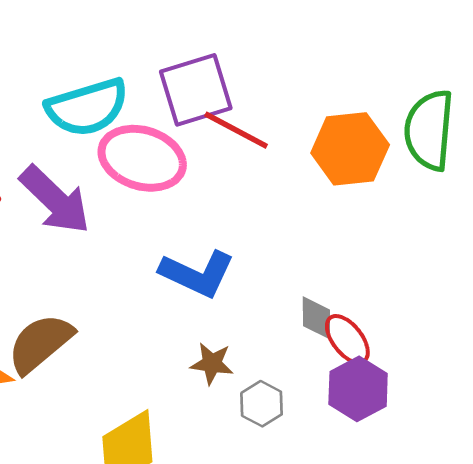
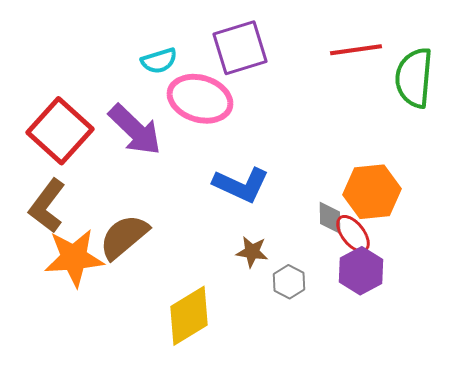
cyan semicircle: (87, 107) -> (159, 61), size x0.6
red line: (236, 130) -> (356, 50), moved, turned -36
orange hexagon: (350, 149) -> (372, 192), moved

